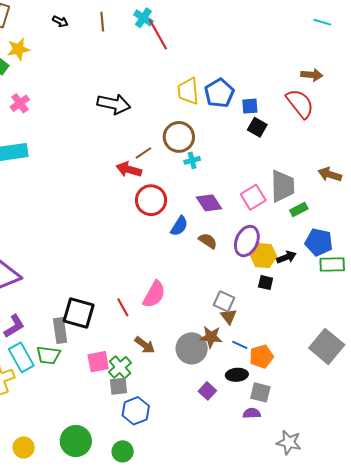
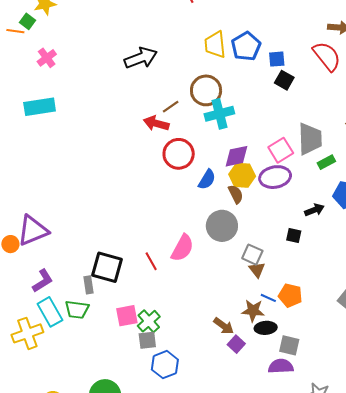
black arrow: (114, 104) -> (141, 58), turned -32
cyan cross: (192, 160) -> (219, 114), size x1.8
purple diamond: (209, 203) -> (237, 156), turned -68
brown semicircle: (208, 241) -> (236, 194), turned 30
purple ellipse: (247, 241) -> (275, 177), moved, turned 56
yellow hexagon: (263, 256) -> (242, 175), moved
gray rectangle: (60, 331) -> (89, 285), size x0.7
brown star: (211, 337) -> (253, 311), moved
brown arrow: (145, 345) -> (224, 326), moved
gray circle: (192, 348) -> (222, 226), moved
orange pentagon: (261, 357) -> (290, 295), moved, turned 30
purple semicircle: (252, 413) -> (281, 366), size x1.4

